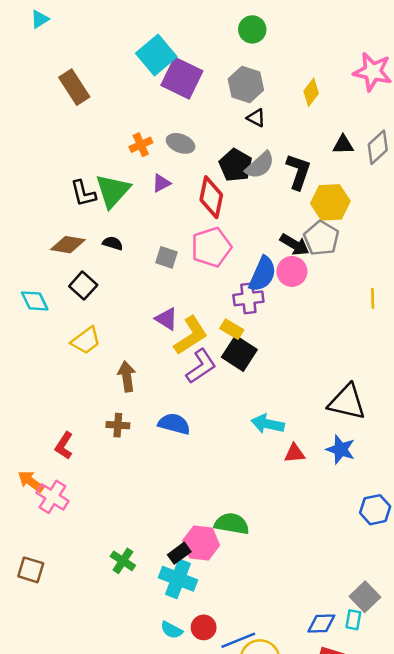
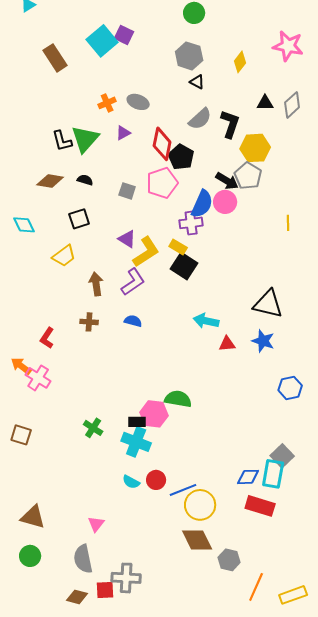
cyan square: (156, 55) -> (102, 41), moved
purple square: (182, 78) -> (124, 35), moved, size x0.6
black pentagon: (236, 165) -> (181, 157), moved
black square: (83, 286) -> (79, 219), moved, turned 30
purple L-shape: (201, 366) -> (133, 282), moved
blue semicircle: (174, 424) -> (133, 321), size x0.7
black rectangle: (179, 553) -> (137, 422), turned 36
cyan rectangle: (353, 620) -> (273, 474), size x1.8

